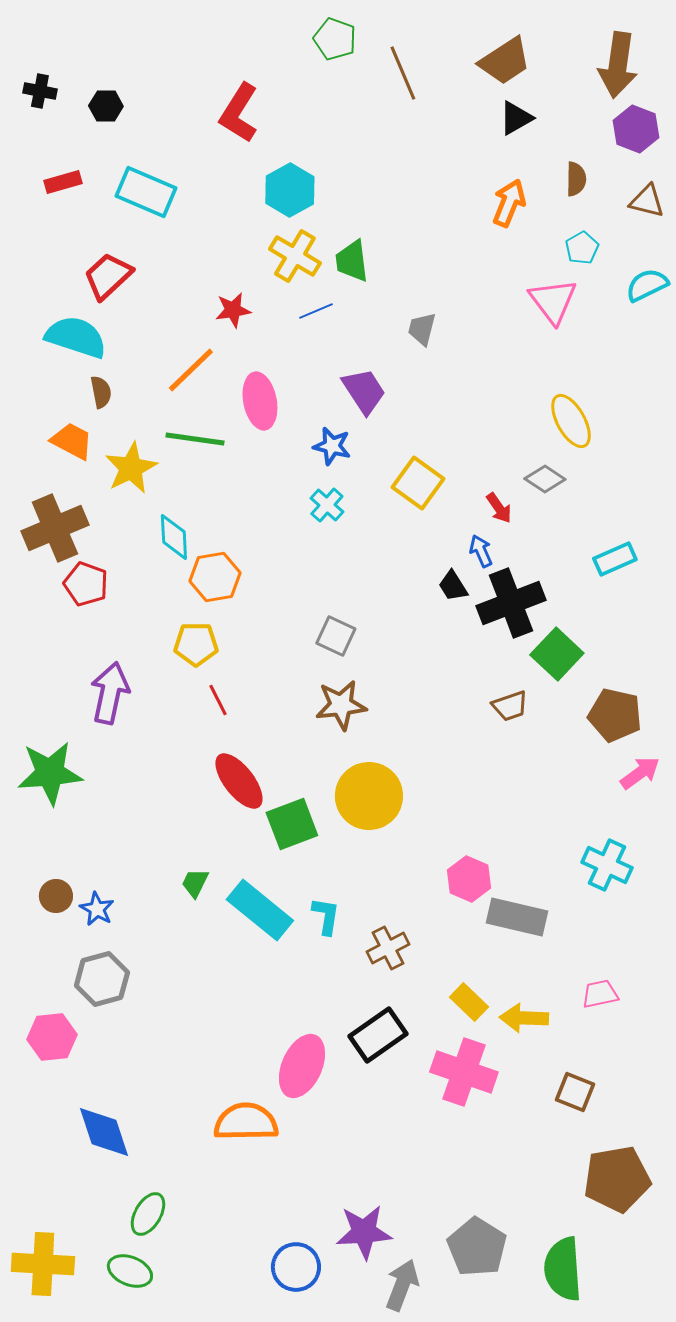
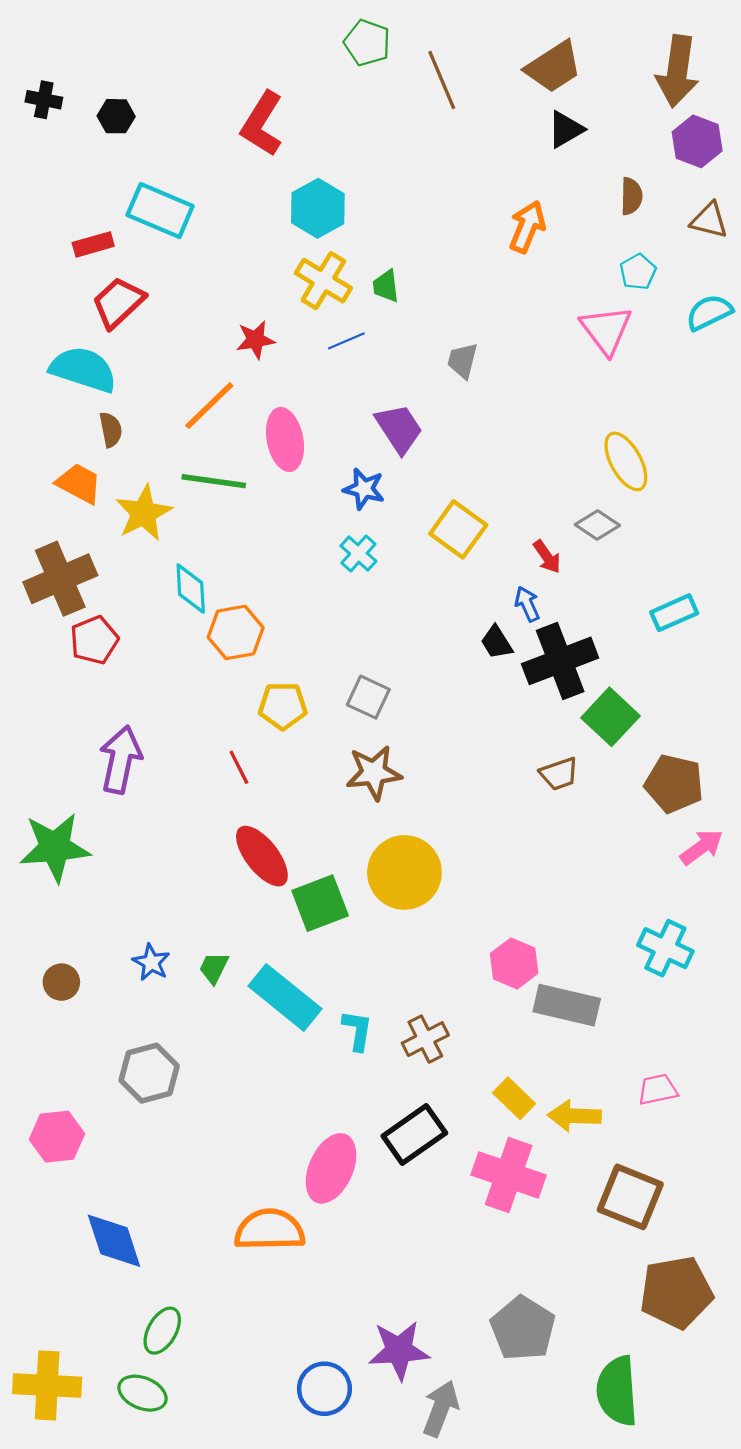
red rectangle: (63, 182) -> (93, 244), moved
orange arrow: (509, 203) -> (527, 227), moved
green trapezoid: (352, 261) -> (386, 286), size x0.7
red pentagon: (86, 584) -> (94, 640), turned 30
yellow pentagon: (196, 644) -> (283, 706), moved
blue star: (97, 909) -> (151, 962), moved
cyan L-shape: (326, 916) -> (357, 1030), moved
gray hexagon: (102, 979) -> (149, 1073), moved
brown square: (575, 1092) -> (630, 1197), size x1.5
gray pentagon: (477, 1247) -> (523, 1328), moved

